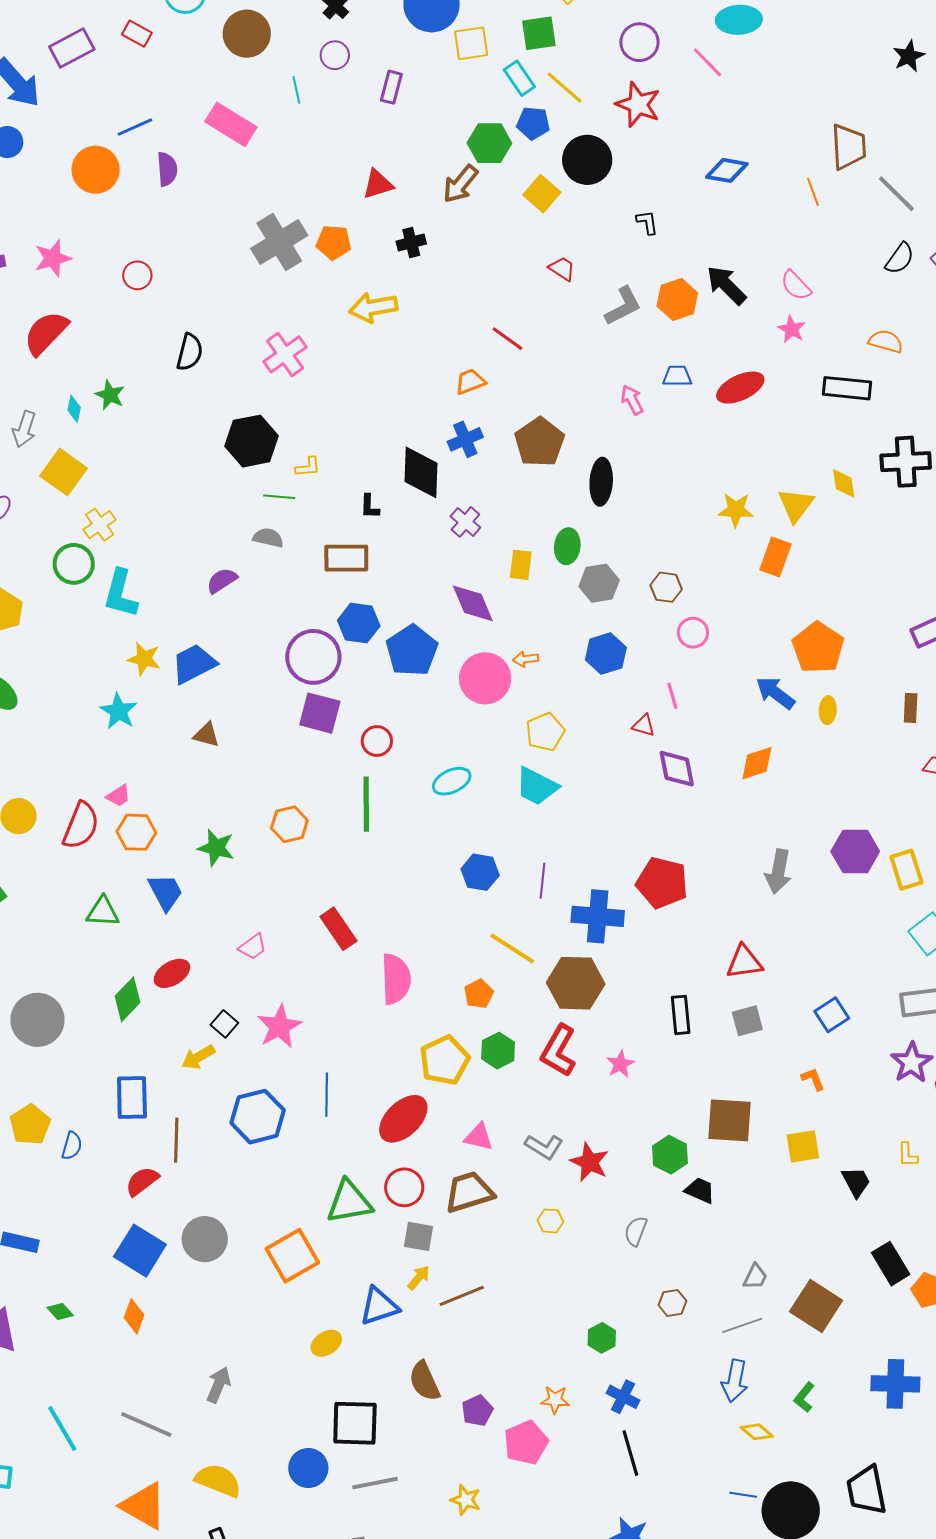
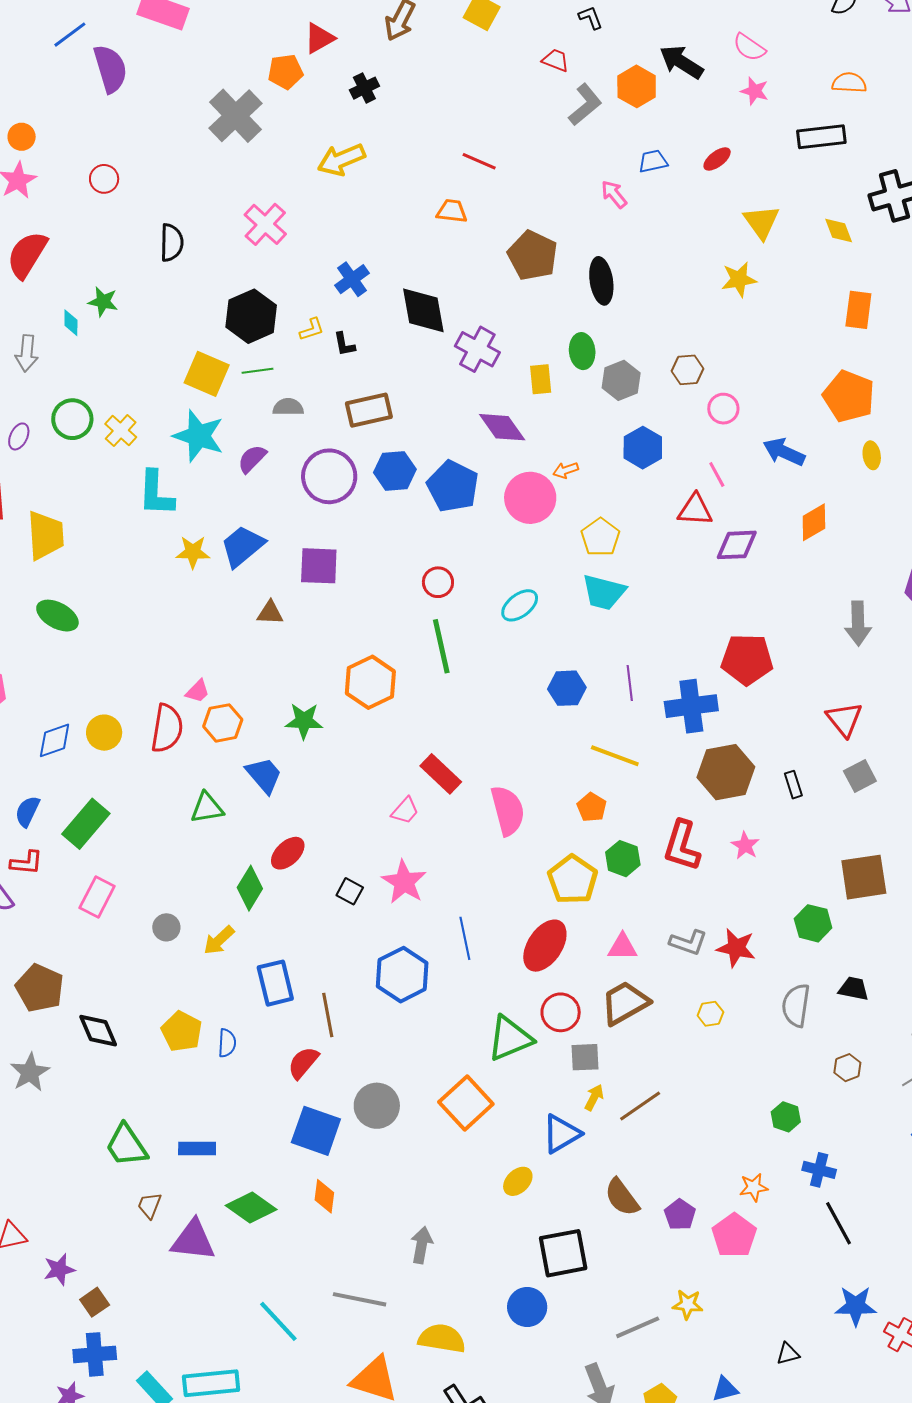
purple semicircle: (167, 169) -> (110, 69), size x1.4
orange circle: (96, 170) -> (22, 137), moved, size x0.6
orange pentagon: (334, 242) -> (285, 72), moved
red trapezoid: (562, 269) -> (556, 60), moved
orange trapezoid: (470, 382) -> (452, 211), turned 40
red ellipse: (740, 388) -> (717, 159), size x0.6
blue cross: (465, 439) -> (352, 279), moved
yellow square: (64, 472) -> (207, 374), moved
green line: (279, 497) -> (258, 371), moved
yellow triangle: (796, 505) -> (761, 222), moved
black L-shape: (370, 506) -> (344, 344), moved
purple cross: (465, 522) -> (477, 349), size x1.4
orange rectangle: (775, 557) -> (858, 310), moved
green circle: (74, 564) -> (72, 419), moved
purple circle: (313, 657) -> (329, 476), moved
blue arrow: (775, 693) -> (784, 452), moved
cyan star: (119, 711) -> (199, 436), moved, size x1.4
purple square: (320, 713) -> (319, 566), moved
red triangle: (644, 725) -> (695, 510), size x1.5
purple diamond: (677, 769) -> (737, 545), turned -69
orange hexagon: (289, 824) -> (370, 682), size x1.4
pink trapezoid: (253, 947) -> (405, 811), moved
red triangle: (744, 962) -> (844, 719), turned -48
brown hexagon: (576, 983) -> (726, 772), moved
black rectangle: (681, 1015) -> (793, 785), size x0.7
gray circle: (37, 1020) -> (166, 927), size x0.5
yellow arrow: (198, 1057) -> (219, 940), moved
black trapezoid: (700, 1190) -> (854, 989), moved
gray semicircle: (636, 1231) -> (796, 1005), size x1.4
green diamond: (60, 1312) -> (251, 1207), size x1.8
gray line: (375, 1483) -> (638, 1327), moved

